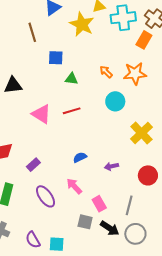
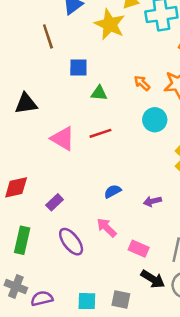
pink rectangle: (99, 204) -> (139, 249), turned -35
gray square: (85, 222) -> (121, 299), moved
purple semicircle: (33, 240) -> (42, 299), moved, turned 108

